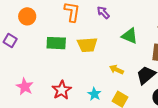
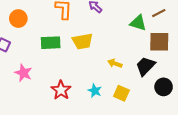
green triangle: (130, 36) -> (138, 23), moved
pink star: (25, 87) -> (23, 73), moved

